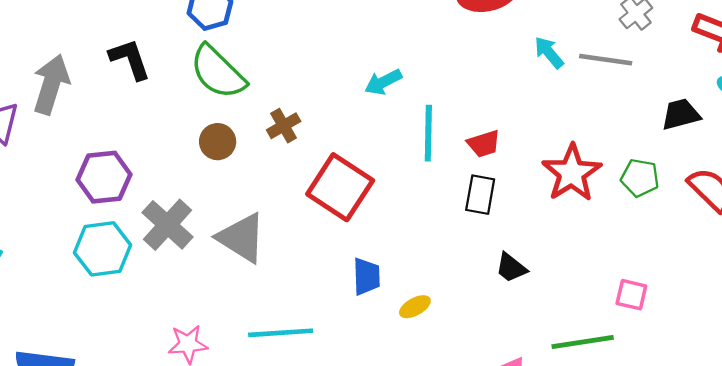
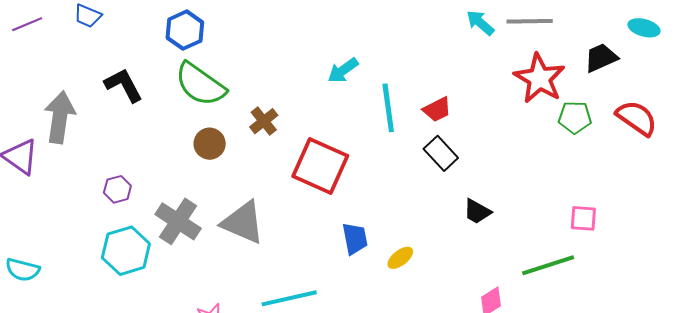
red star: (572, 173) -> (539, 78), moved
purple hexagon: (104, 177) -> (117, 189), size x0.6
black rectangle: (480, 195) -> (441, 153), turned -44

